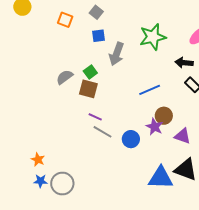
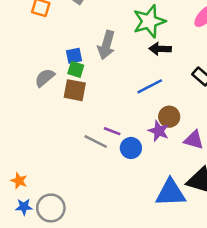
blue square: (99, 36) -> (74, 56), moved
black arrow: (184, 63) -> (160, 49), moved
green square: (90, 72) -> (76, 69), turned -32
purple line: (95, 117) -> (112, 131), moved

